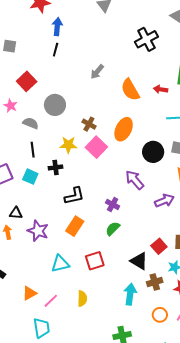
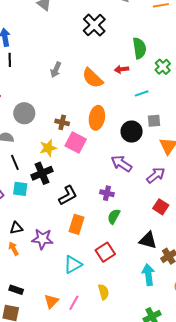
black cross: (56, 167) -> (42, 173), size x1.5
red square: (159, 246) -> (161, 207), moved

